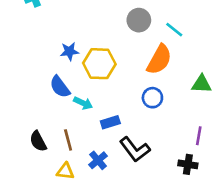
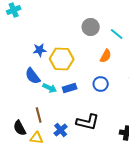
orange semicircle: (159, 60) -> (106, 56), size x0.6
blue rectangle: (110, 122) -> (70, 88), moved
black semicircle: (38, 141) -> (20, 128), moved
black L-shape: (135, 149) -> (88, 122), turned -40

